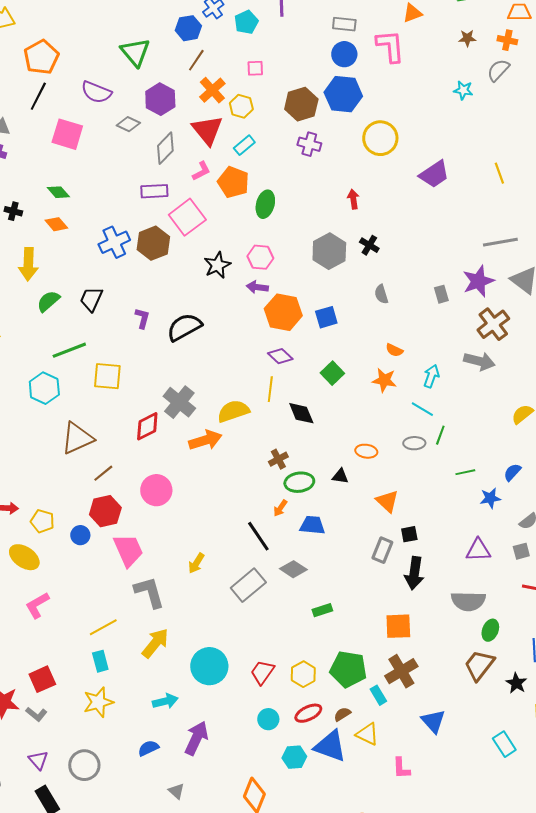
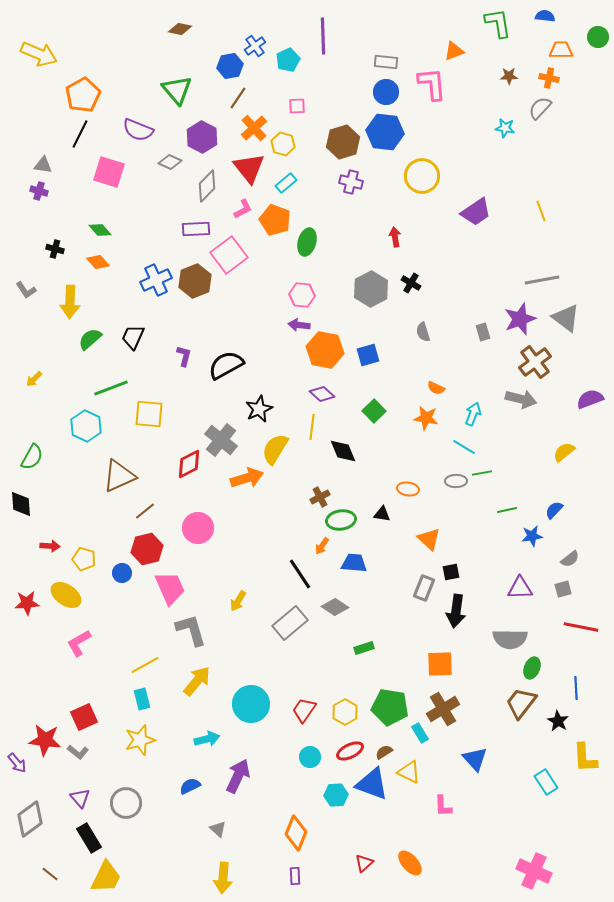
black star: (217, 265) -> (259, 409), moved
yellow semicircle: (233, 411) -> (275, 449), turned -40
green line: (440, 435) -> (482, 473), turned 60

